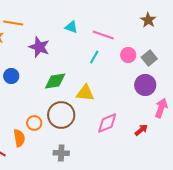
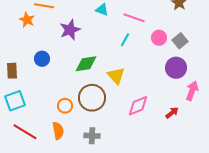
purple star: (39, 47) -> (70, 30), turned 30
yellow triangle: (85, 93) -> (116, 76), turned 42
orange semicircle: (19, 138) -> (58, 131), moved

